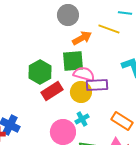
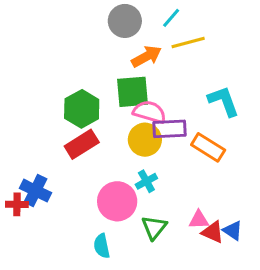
cyan line: (125, 13) -> (171, 18), moved, turned -56
yellow line: (109, 29) -> (188, 43), turned -35
red rectangle: (52, 91) -> (82, 144), moved
orange rectangle: (122, 121) -> (208, 147), moved

